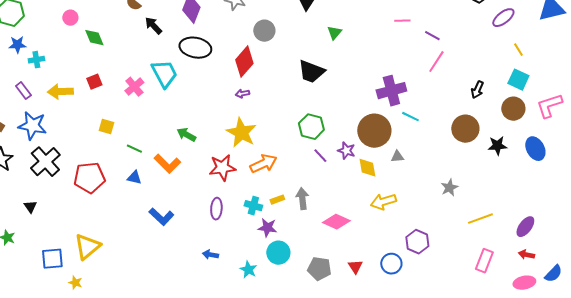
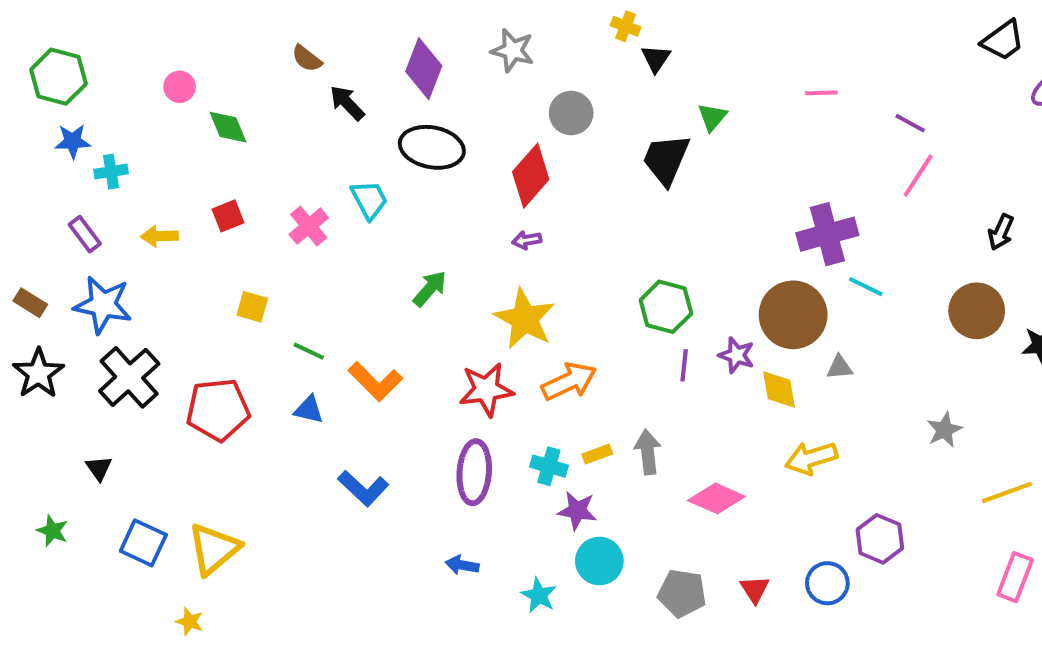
pink line: (402, 21) -> (821, 93), moved
black trapezoid: (311, 72) -> (666, 159), moved, turned 92
cyan trapezoid: (164, 74) -> (369, 200), size x0.7
yellow arrow: (60, 92) -> (159, 236), size x0.7
green arrow: (186, 135) -> (430, 289), moved, turned 102
purple line: (320, 156) -> (684, 365), turned 49
purple ellipse: (216, 209) -> (474, 472), size x1.4
blue square: (52, 259) -> (143, 543), moved, turned 30

